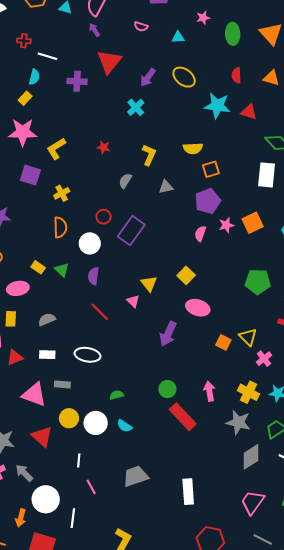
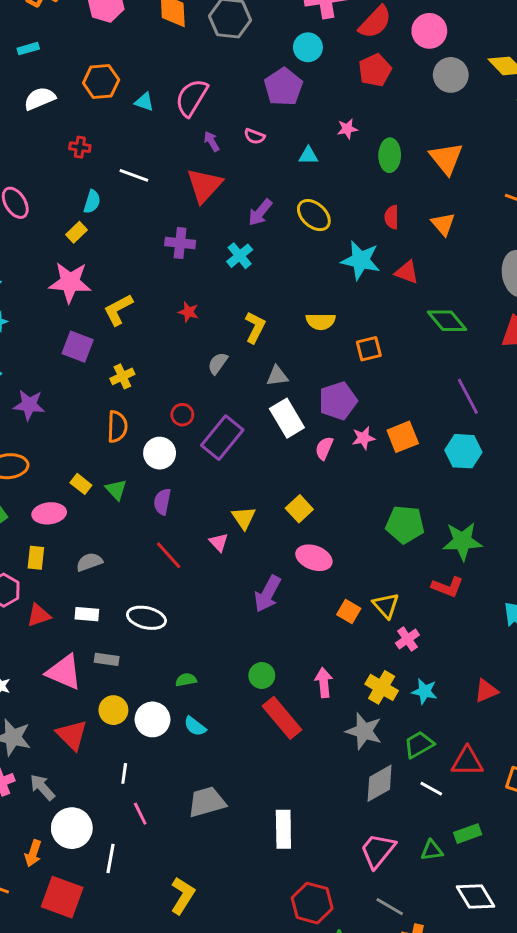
purple arrow: (94, 30) -> (212, 141), moved
white line: (47, 56) -> (134, 175), moved
orange triangle: (271, 78) -> (443, 224), turned 30
purple cross: (77, 81) -> (180, 243), moved
orange square: (211, 169) -> (369, 349), moved
white rectangle: (267, 175) -> (287, 418), moved, turned -40

